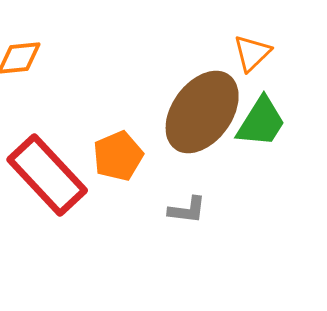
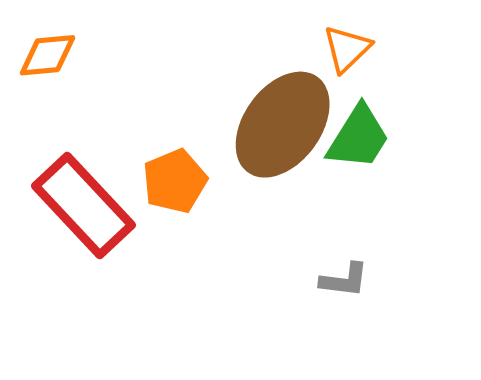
gray L-shape: (187, 210) -> (344, 280), moved

